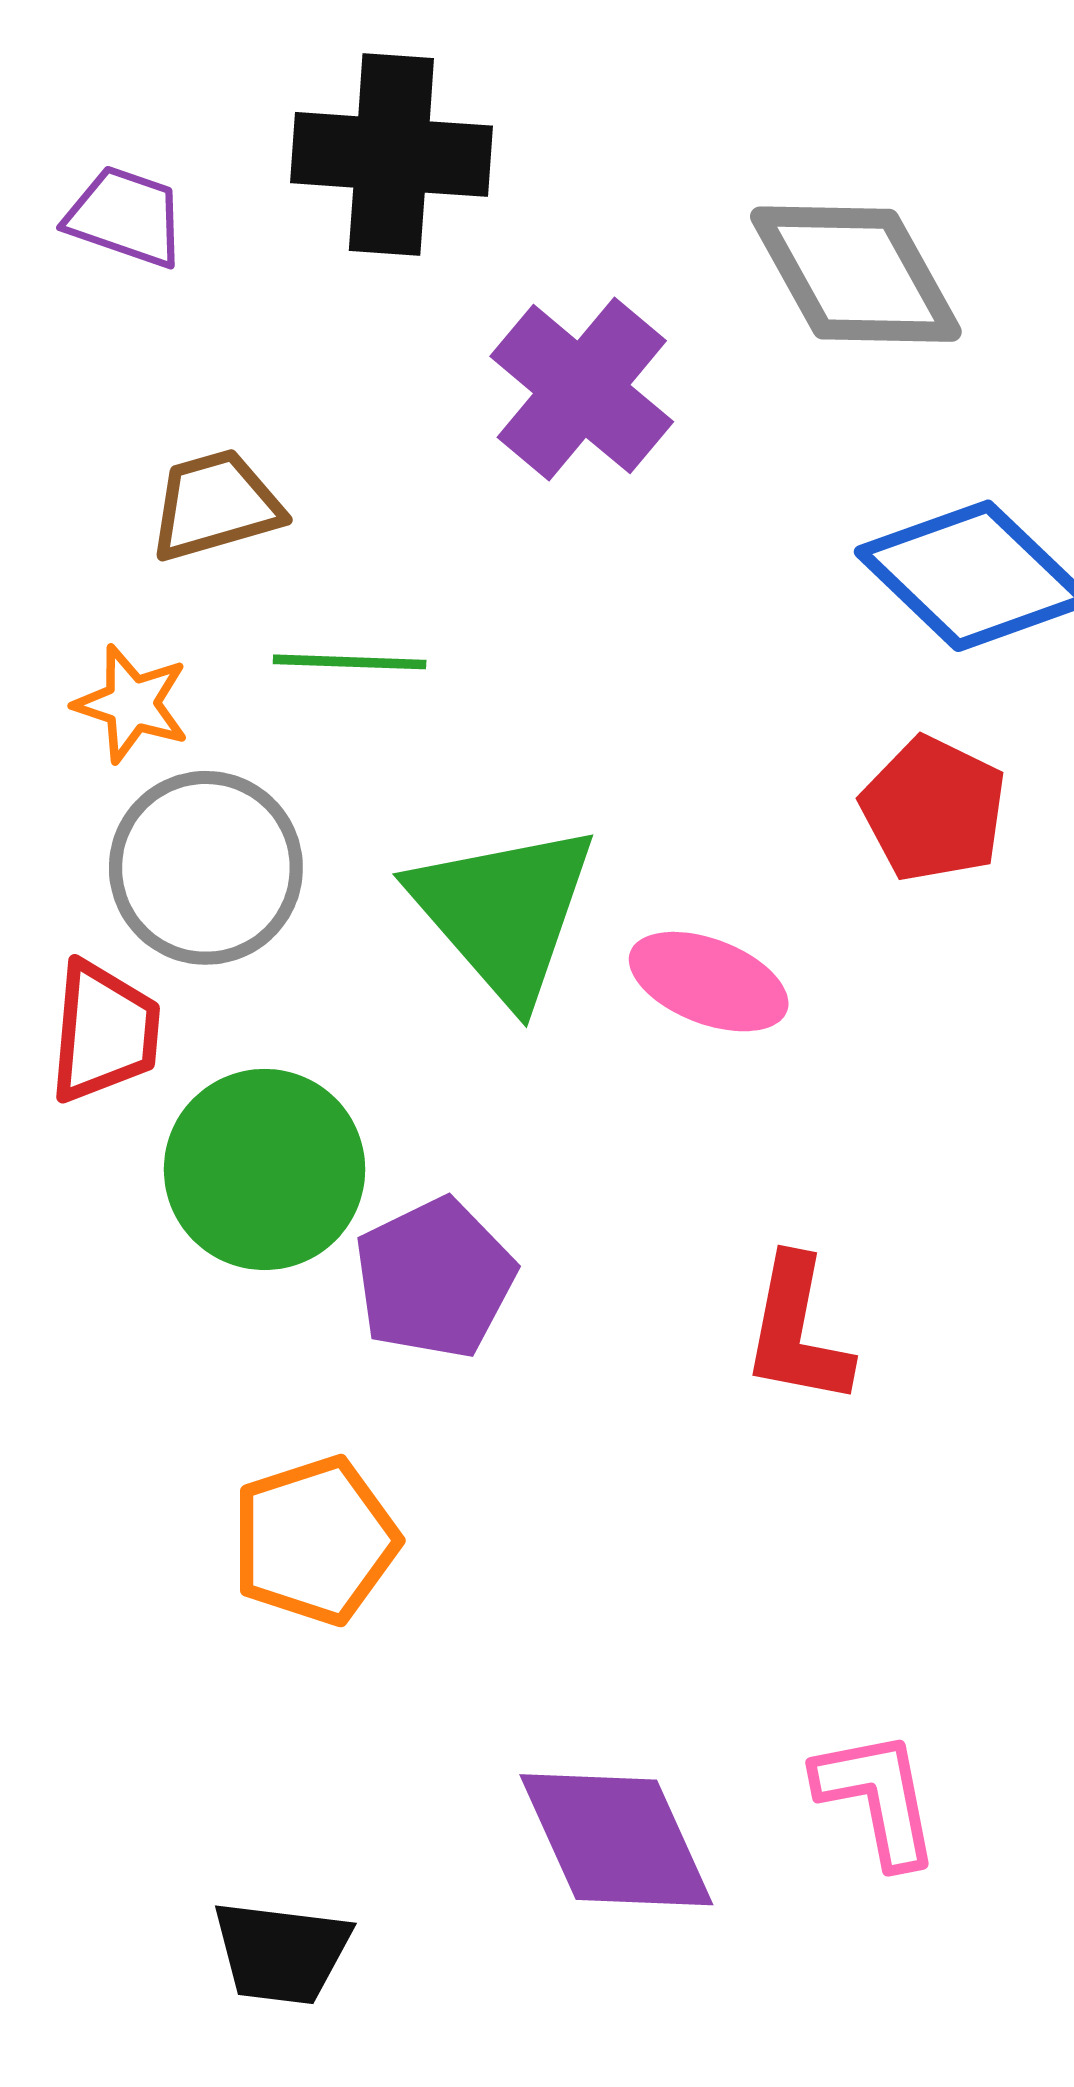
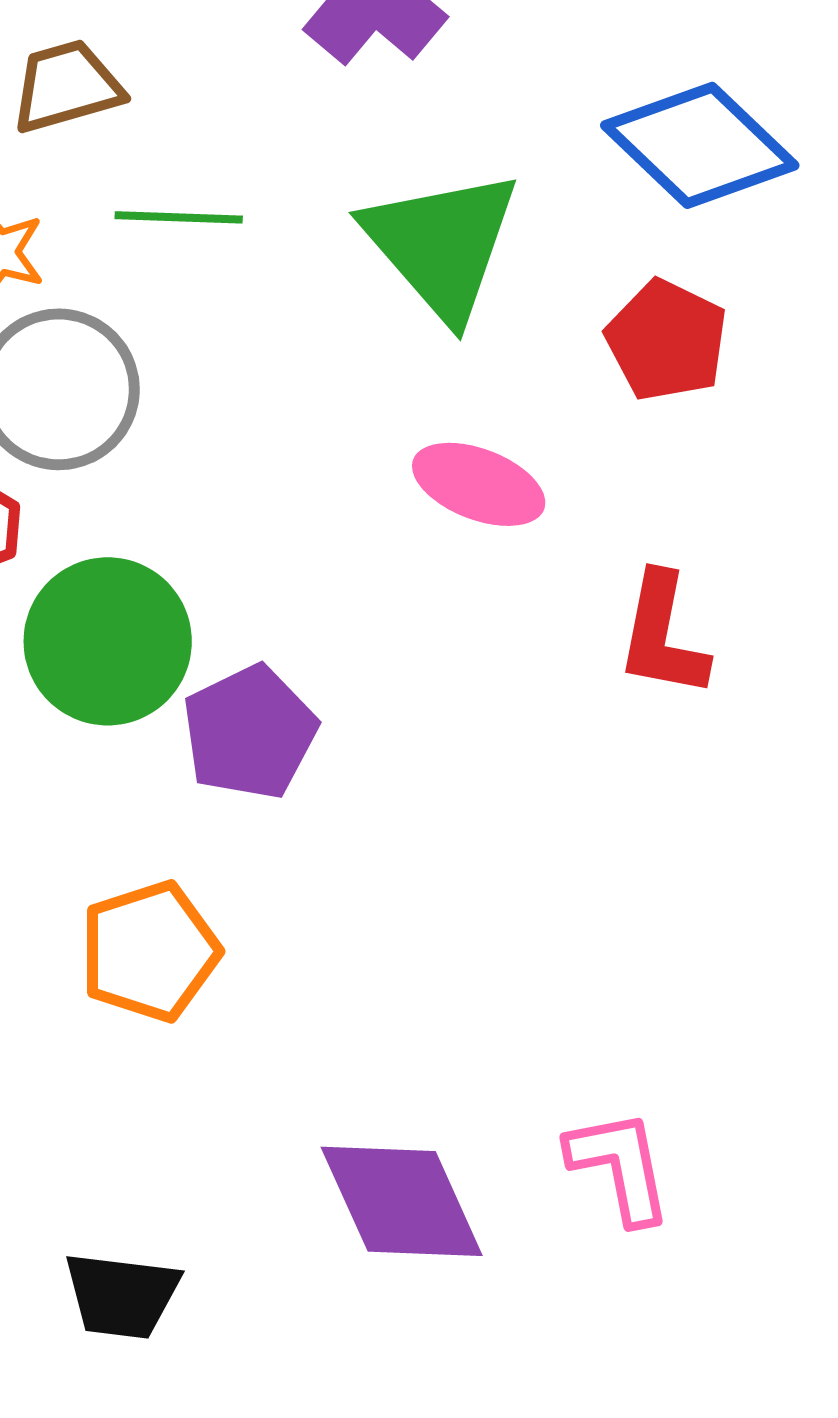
green triangle: (504, 912) -> (442, 244), moved
red L-shape: (797, 1331) -> (663, 635), moved

